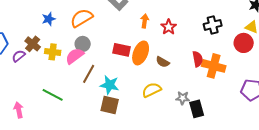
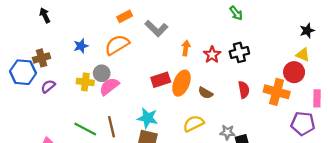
black cross: (213, 25) -> (239, 52), moved
brown cross: (33, 44) -> (42, 58), moved, turned 35
gray circle: (83, 44) -> (102, 73), moved
red rectangle: (122, 50) -> (161, 80), turned -30
orange cross: (214, 66) -> (277, 92), moved
brown line: (89, 74) -> (111, 127), moved, turned -42

